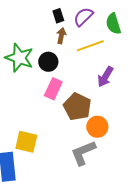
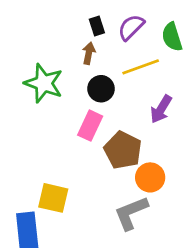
brown arrow: (61, 36) -> (89, 53), moved
black circle: (48, 62) -> (101, 89), moved

